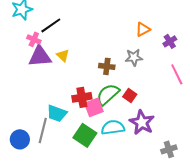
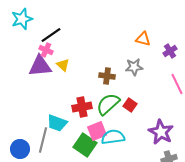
orange triangle: (143, 29) -> (143, 39), turned 42
pink cross: (34, 39) -> (46, 50), moved
pink square: (94, 107) -> (97, 131), moved
purple star: (142, 122) -> (161, 132), moved

